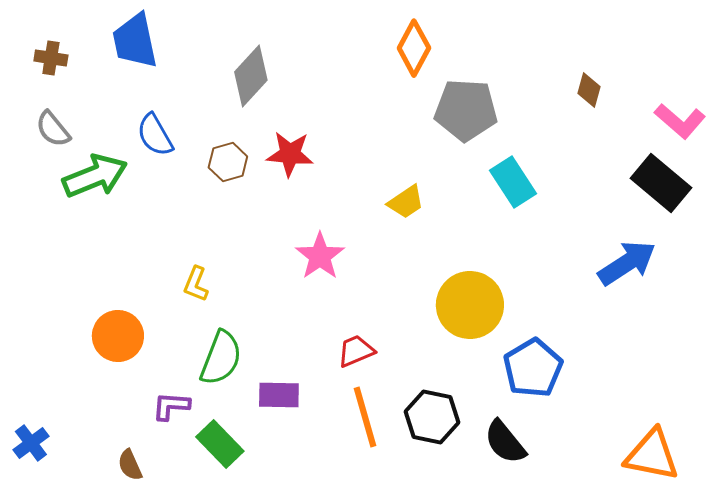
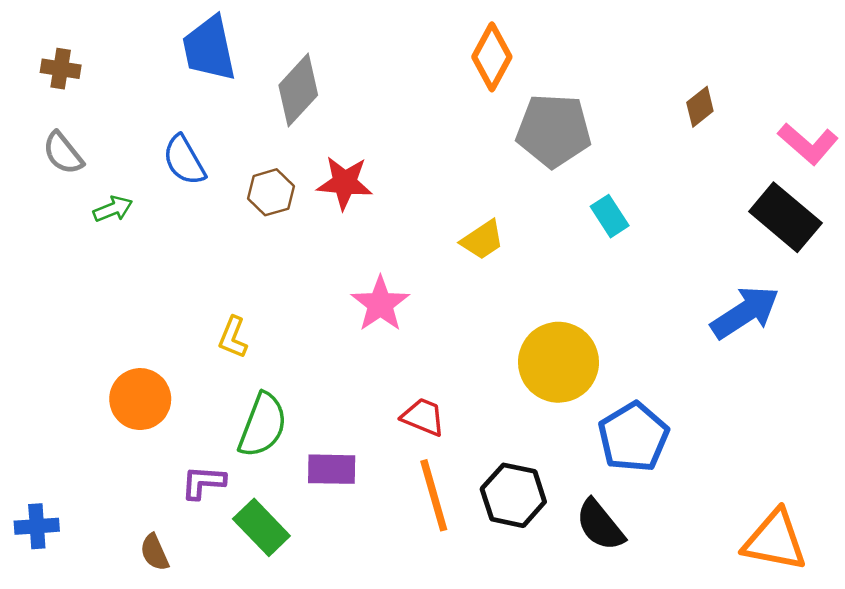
blue trapezoid: (135, 41) -> (209, 49), moved
brown diamond: (589, 90) -> (700, 107), turned 36
green arrow: (95, 176) -> (113, 209), size x0.5
cyan rectangle: (513, 182) -> (610, 216), size x0.7
red trapezoid: (356, 351) -> (423, 417), turned 45
blue cross: (31, 443) -> (37, 526), turned 33

